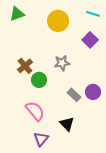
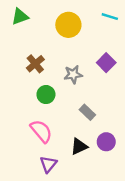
purple square: (90, 40) -> (106, 63), moved
brown cross: (25, 66) -> (35, 64), moved
purple circle: (93, 92) -> (106, 142), moved
black triangle: (67, 124) -> (79, 146), turned 49

